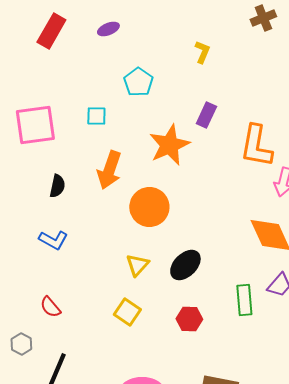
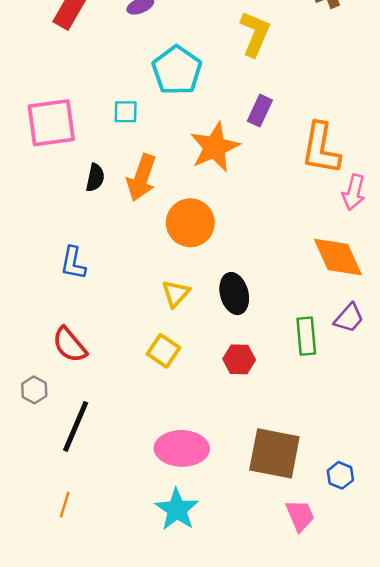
yellow L-shape: (202, 52) -> (255, 34), size x1.6
cyan pentagon: (138, 82) -> (177, 70), size x1.4
black semicircle: (57, 186) -> (95, 178), moved
blue L-shape: (53, 240) -> (73, 263), turned 72
black ellipse: (185, 265) -> (234, 294), turned -60
red semicircle: (50, 307) -> (70, 345), size x1.4

